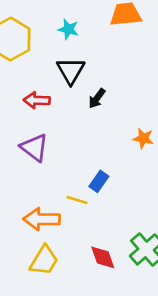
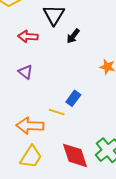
purple triangle: (34, 148) -> (25, 72), size x0.7
red diamond: (103, 257) -> (75, 155), size x1.4

